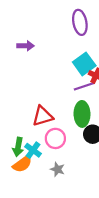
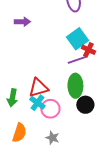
green arrow: (18, 147) -> (12, 98), moved
cyan cross: (33, 150) -> (37, 103), moved
orange semicircle: (22, 164) -> (19, 133), turned -36

